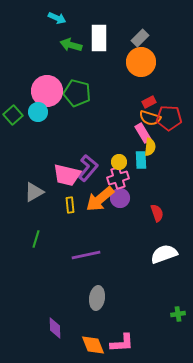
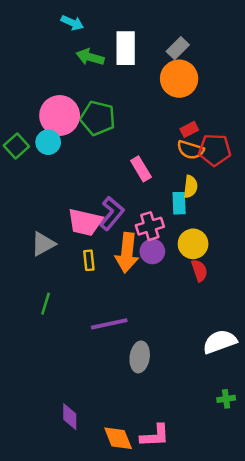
pink rectangle: (143, 133) -> (141, 169), moved
yellow circle: (119, 162) -> (193, 244), moved, size x1.5
orange arrow: (100, 199) -> (127, 253), turned -44
white semicircle: (164, 254) -> (220, 342), moved
gray ellipse: (97, 298) -> (140, 357), moved

